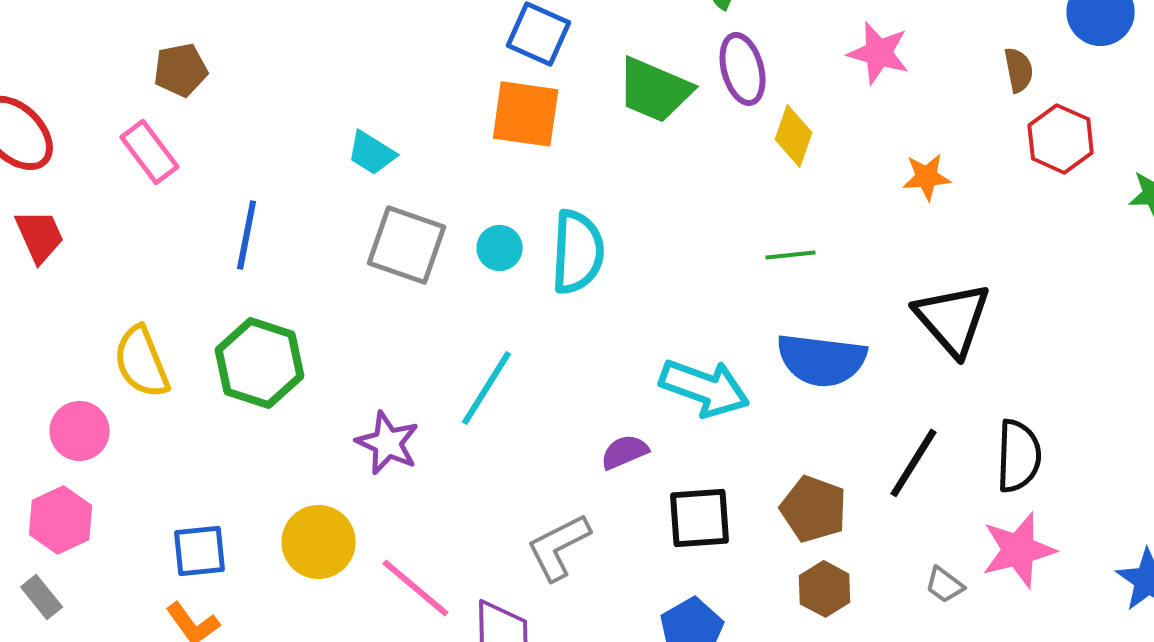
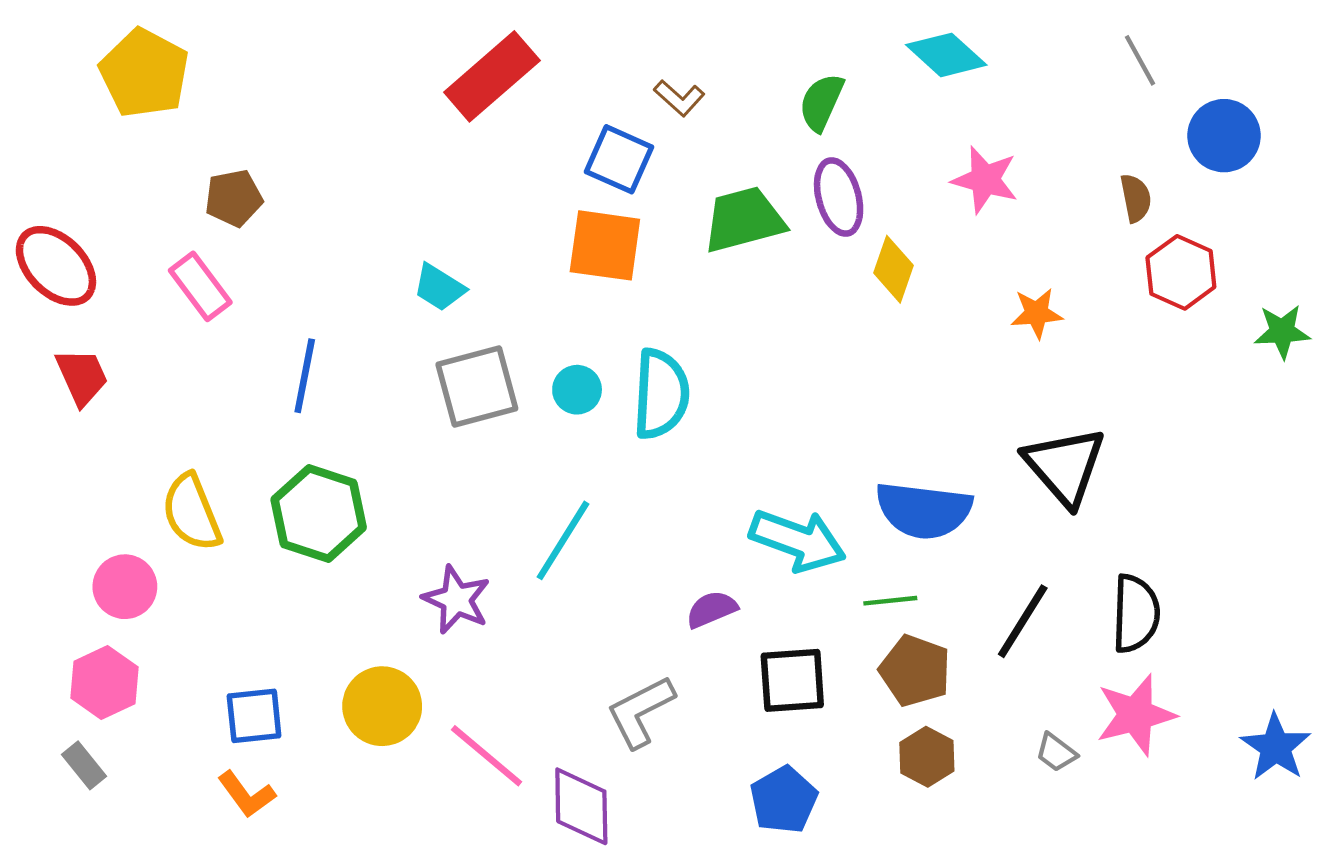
green trapezoid: (655, 90) -> (744, 220), turned 142
gray square: (407, 245) -> (477, 386), turned -34
green line: (791, 255) -> (890, 601), moved

